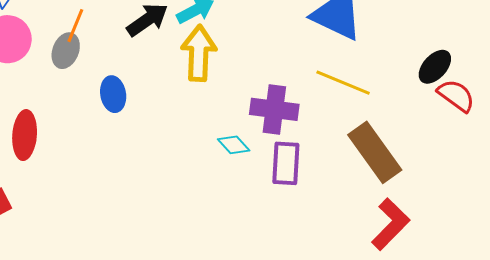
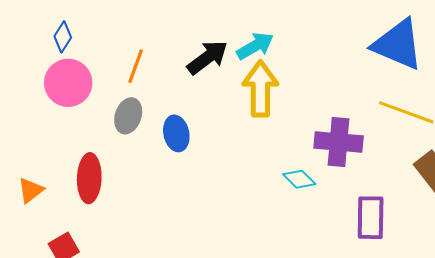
gray ellipse: (66, 51) -> (128, 116), moved
purple rectangle: (286, 163) -> (371, 218), moved

